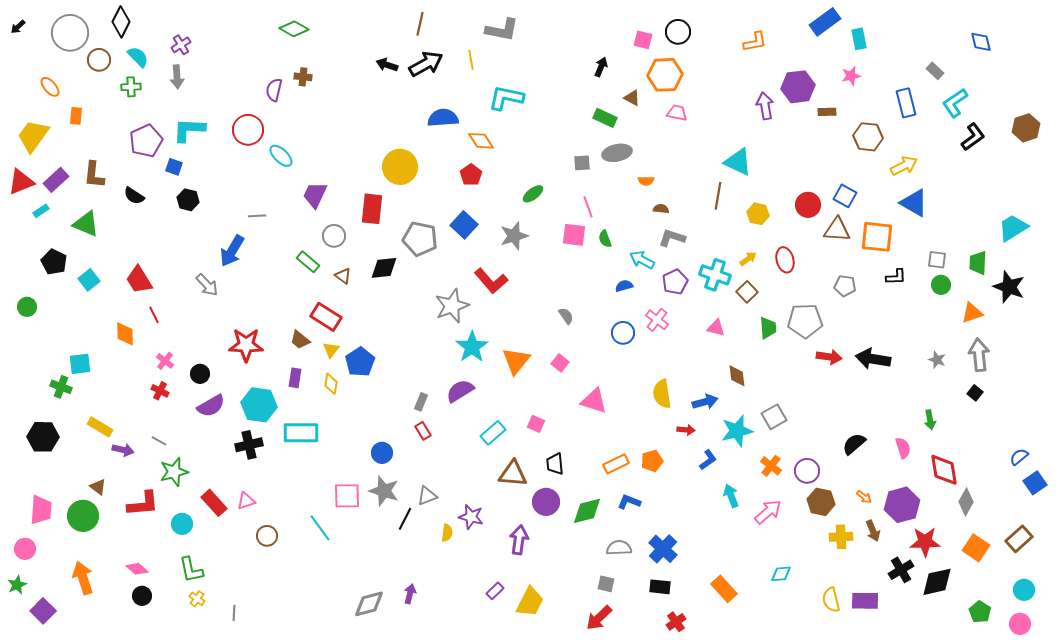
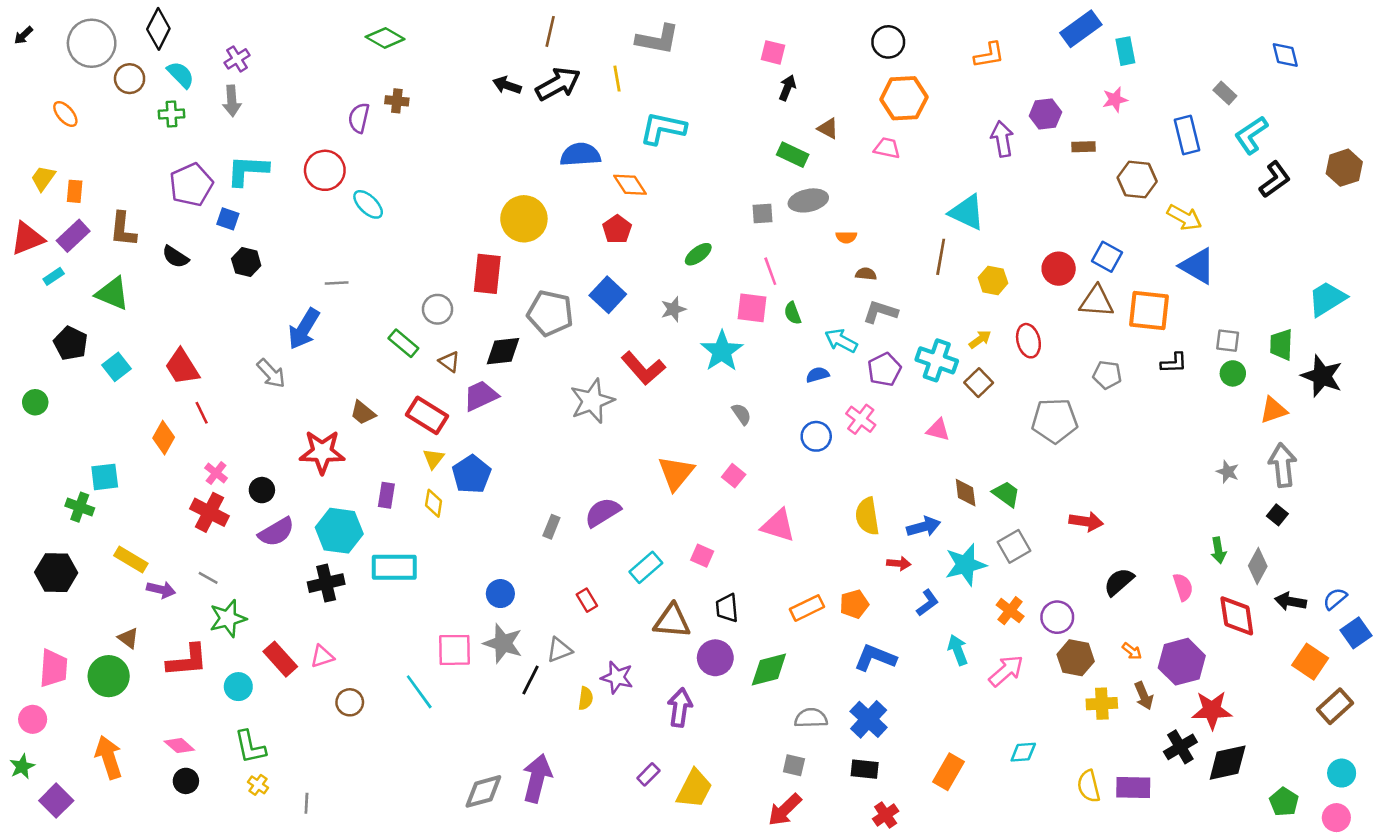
pink square: (643, 40) -> (773, 52), moved
orange hexagon: (665, 75) -> (904, 98), moved
purple hexagon: (798, 87) -> (1045, 114), size x0.7
orange rectangle: (76, 116) -> (75, 191), moved
yellow trapezoid: (33, 136) -> (43, 178), size x0.6
yellow arrow: (904, 166) -> (1184, 218), turned 56
purple trapezoid: (315, 195) -> (481, 396), moved, turned 40
gray star: (514, 236) -> (673, 309), size x0.7
green trapezoid: (768, 328) -> (1006, 494), moved, turned -50
orange diamond: (125, 334) -> (164, 438), turned 30
brown trapezoid: (300, 340) -> (363, 413), moved
cyan star: (472, 347) -> (722, 351), moved
red arrow: (829, 357) -> (1086, 521), moved
black arrow: (873, 359) -> (1290, 601), moved, size x0.7
red cross: (160, 391) -> (209, 512), size x1.6
red rectangle: (423, 431) -> (587, 600), moved
blue L-shape: (629, 502) -> (875, 658), moved, size x1.4
gray diamond: (966, 502) -> (1258, 566), moved
orange square: (976, 548) -> (1310, 662), moved
orange rectangle: (724, 589) -> (949, 772), turned 72
purple arrow: (410, 594) -> (537, 778), size x1.8

